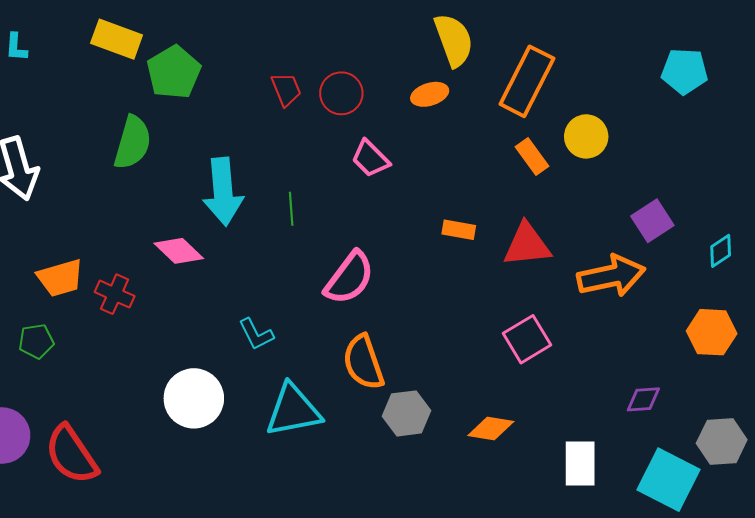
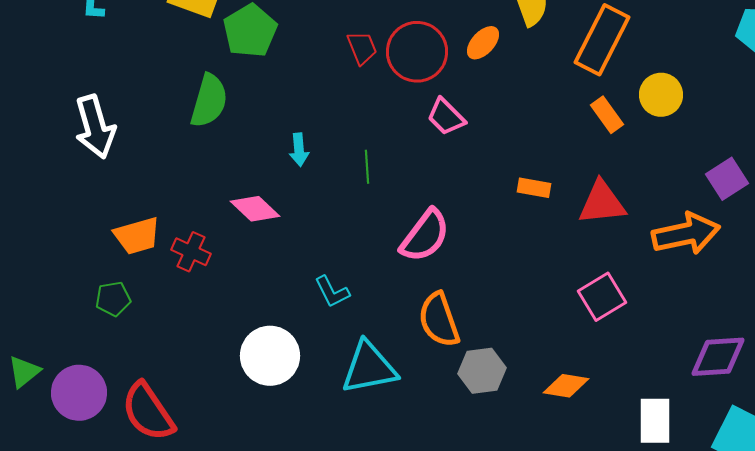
red circle: (341, 93) -> (417, 52), size x1.4
orange ellipse: (430, 94) -> (483, 43), moved, turned -30
cyan arrow: (223, 192) -> (299, 150), size x0.5
purple diamond: (643, 399) -> (718, 357), size x1.6

